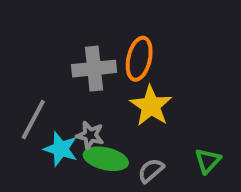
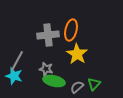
cyan star: (61, 149) -> (14, 76), moved
green triangle: (208, 161) -> (94, 84), moved

